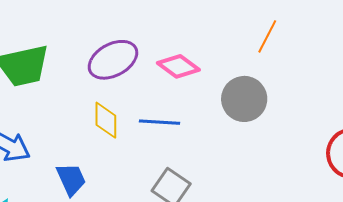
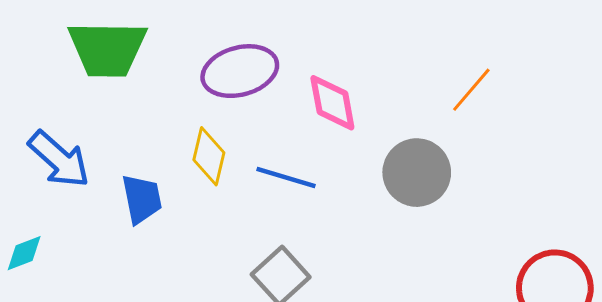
pink diamond: (178, 66) -> (332, 103), turned 30
blue trapezoid: (71, 179) -> (142, 199), moved

